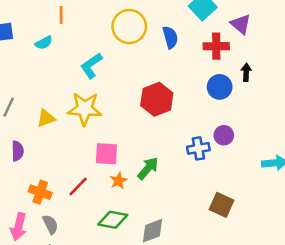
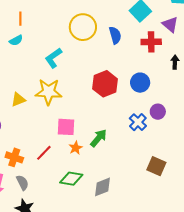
orange line: (61, 15) -> (20, 19), moved
blue circle: (220, 87) -> (140, 83), moved
blue cross: (198, 148) -> (138, 122), turned -36

